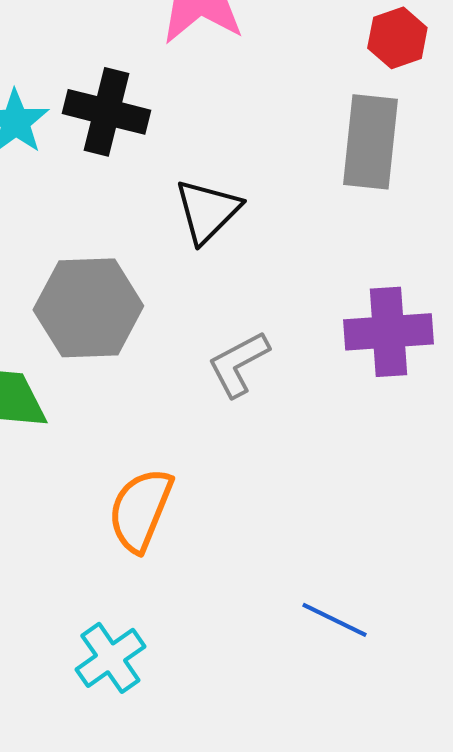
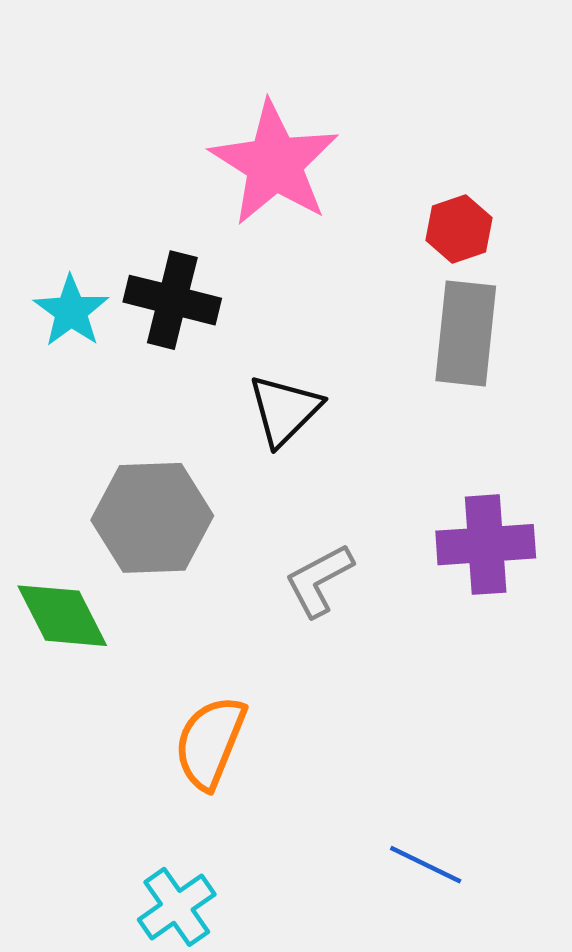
red hexagon: (397, 38) -> (459, 229), moved

